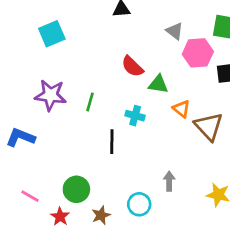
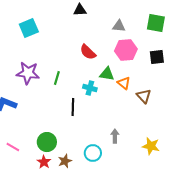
gray triangle: (175, 31) -> (119, 26), turned -32
pink hexagon: (198, 53) -> (126, 50), moved
green triangle: (158, 84) -> (107, 74), moved
brown triangle: (209, 127) -> (144, 96), size x0.7
red star: (60, 217) -> (44, 162), moved

